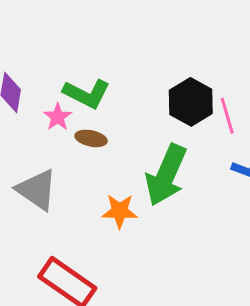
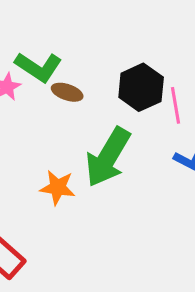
brown ellipse: (91, 138) -> (67, 92), moved

